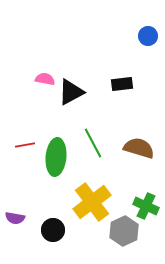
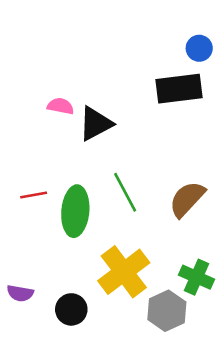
black rectangle: (122, 84) -> (179, 89), moved, size x1.6
brown semicircle: (139, 148) -> (187, 199), turned -64

